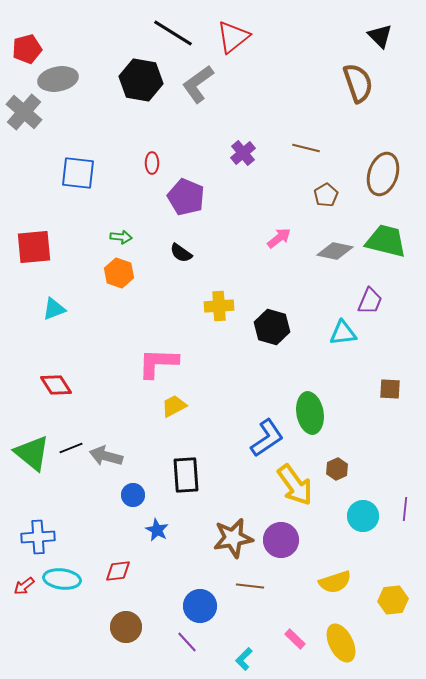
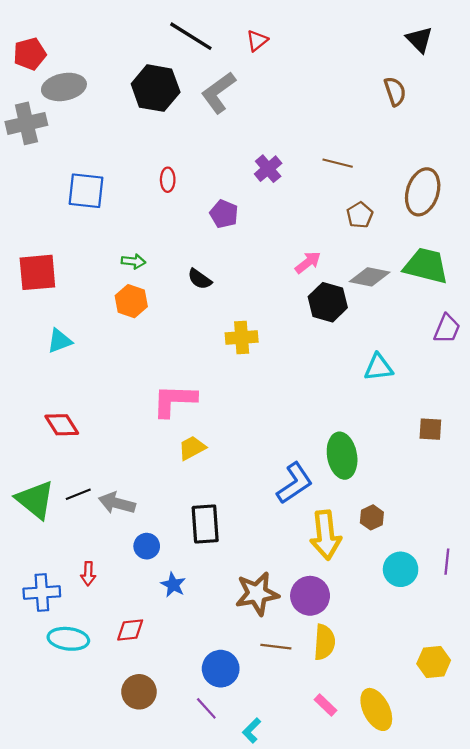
red triangle: (233, 37) -> (257, 41), size x0.6
brown semicircle: (358, 83) -> (395, 91), size x0.7
gray cross: (24, 112) -> (26, 123), turned 36
purple pentagon: (186, 197) -> (224, 214), moved, size x0.7
purple trapezoid: (370, 301) -> (447, 329), moved
black hexagon: (272, 327) -> (328, 302), moved
yellow arrow: (295, 485) -> (326, 535), turned 30
yellow semicircle: (335, 582) -> (324, 642), moved, turned -68
red arrow: (24, 586) -> (88, 574), moved, turned -50
cyan L-shape: (244, 659) -> (252, 730), moved

